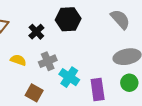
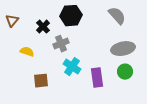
gray cross: (48, 61) -> (61, 44), moved
brown square: (34, 93) -> (41, 81), turned -35

